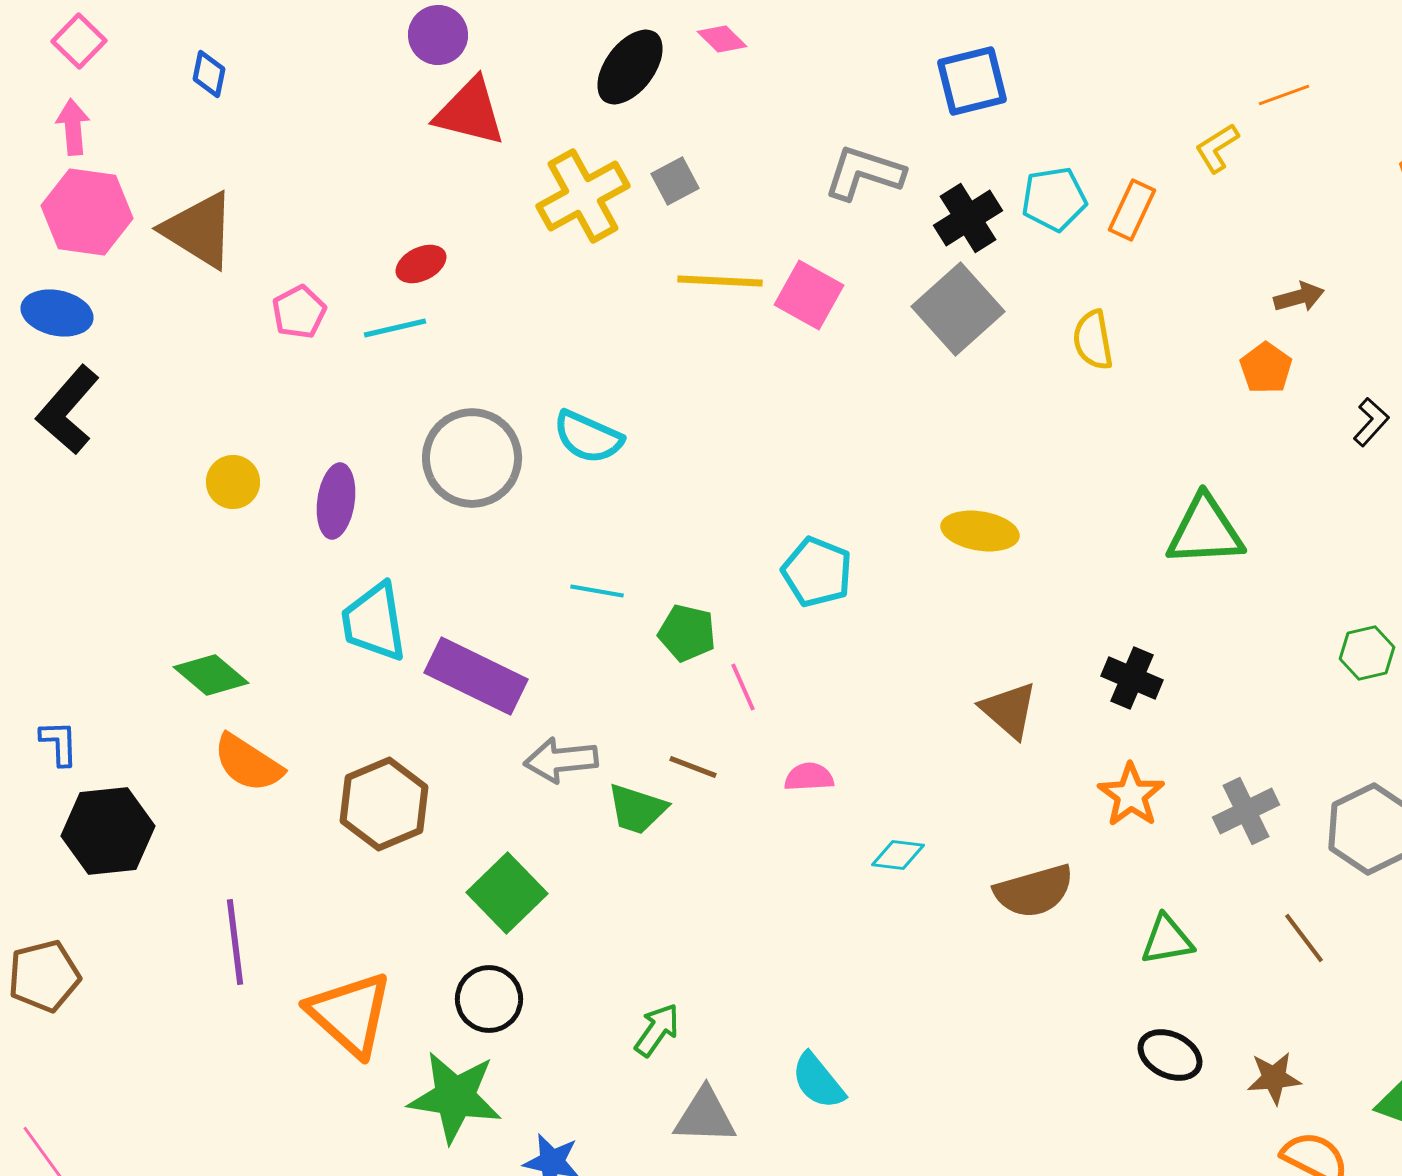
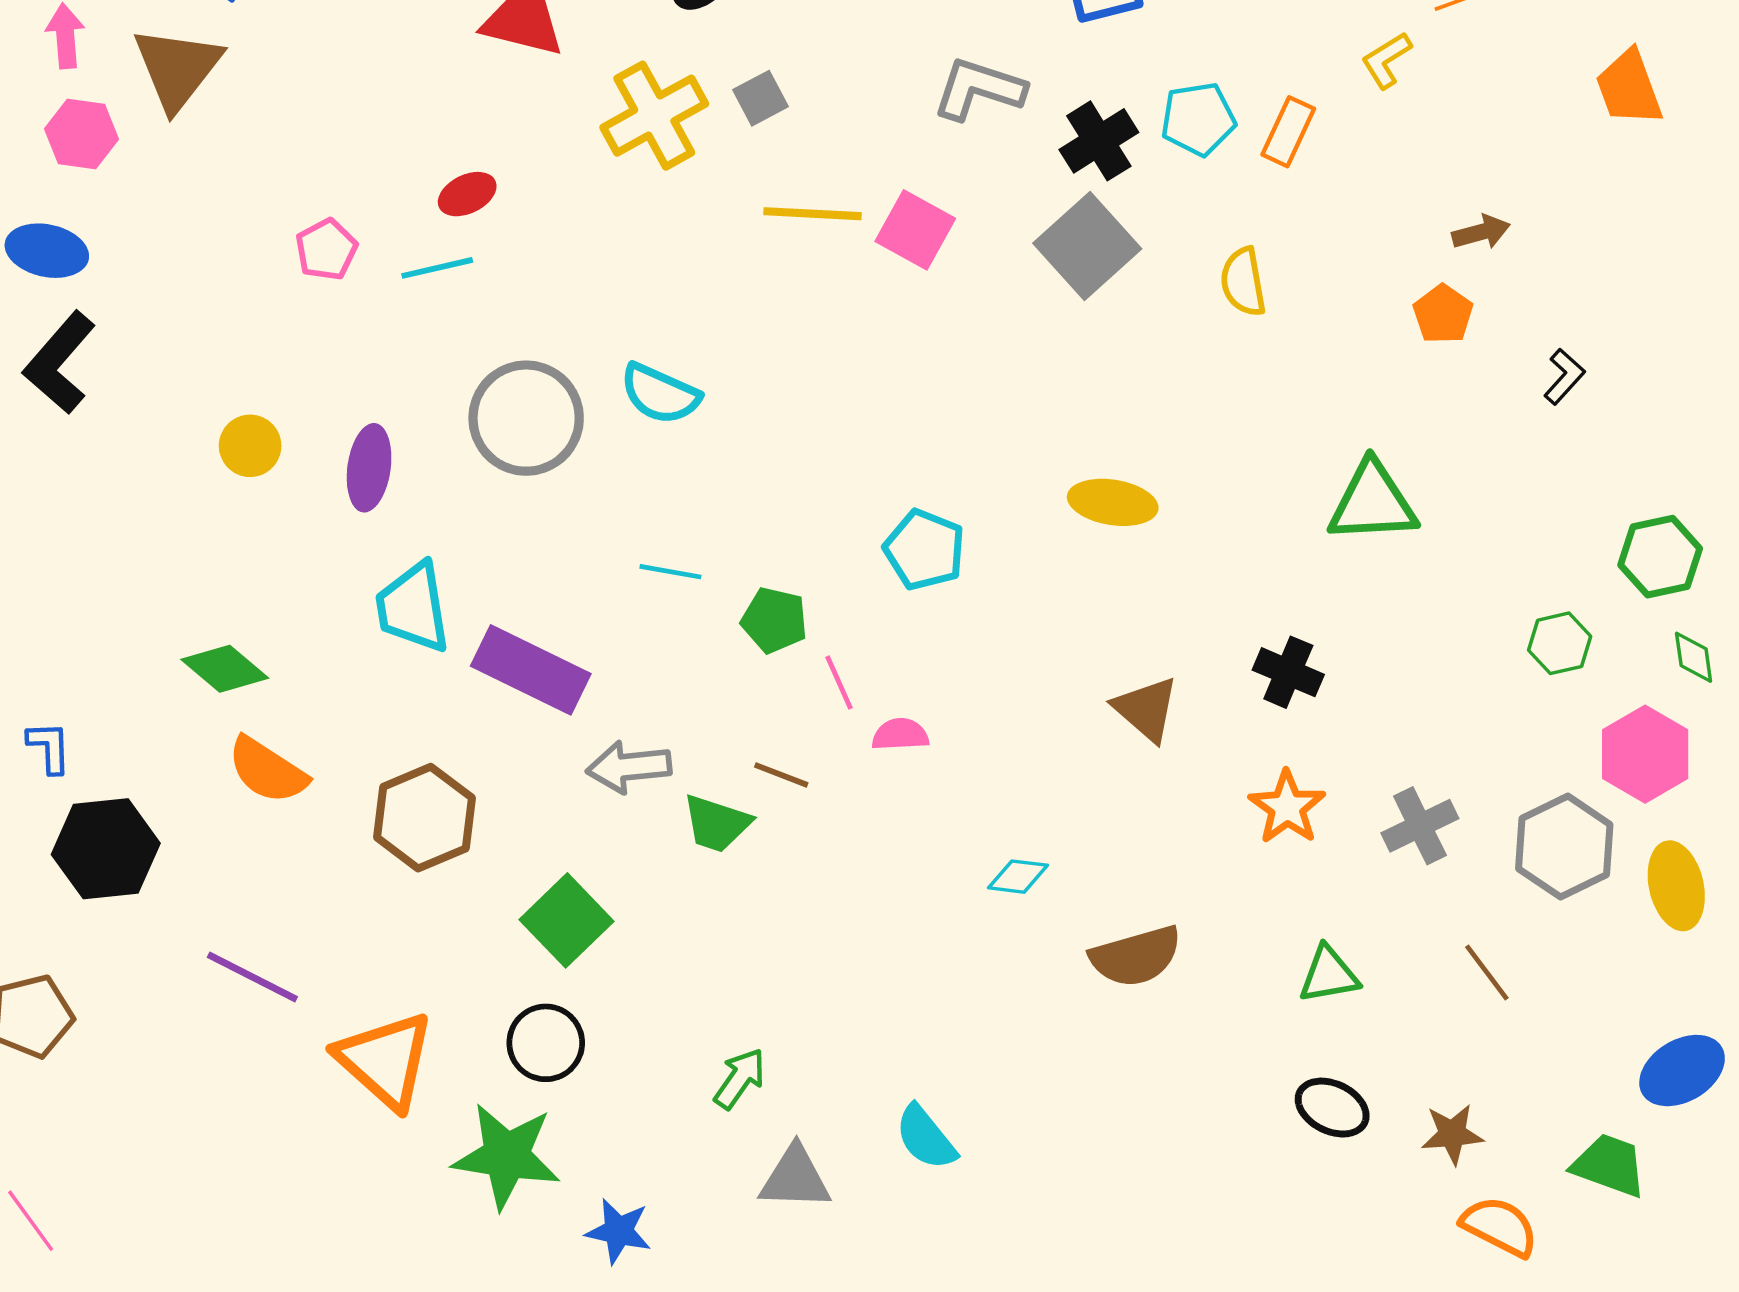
pink hexagon: (87, 212) -> (81, 134), size x0.7
brown triangle: (199, 230) -> (177, 68), moved, turned 36
pink semicircle: (809, 777) -> (900, 735), moved
brown semicircle: (1034, 891) -> (1136, 956), moved
purple line: (235, 942) -> (252, 977), turned -56

